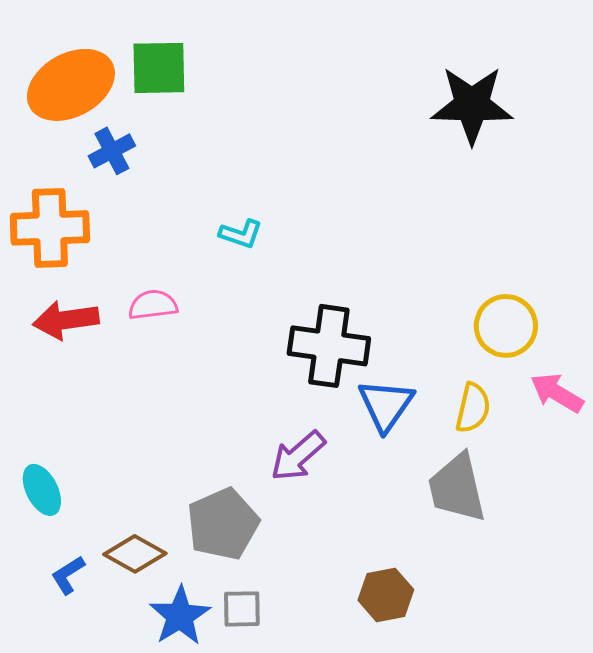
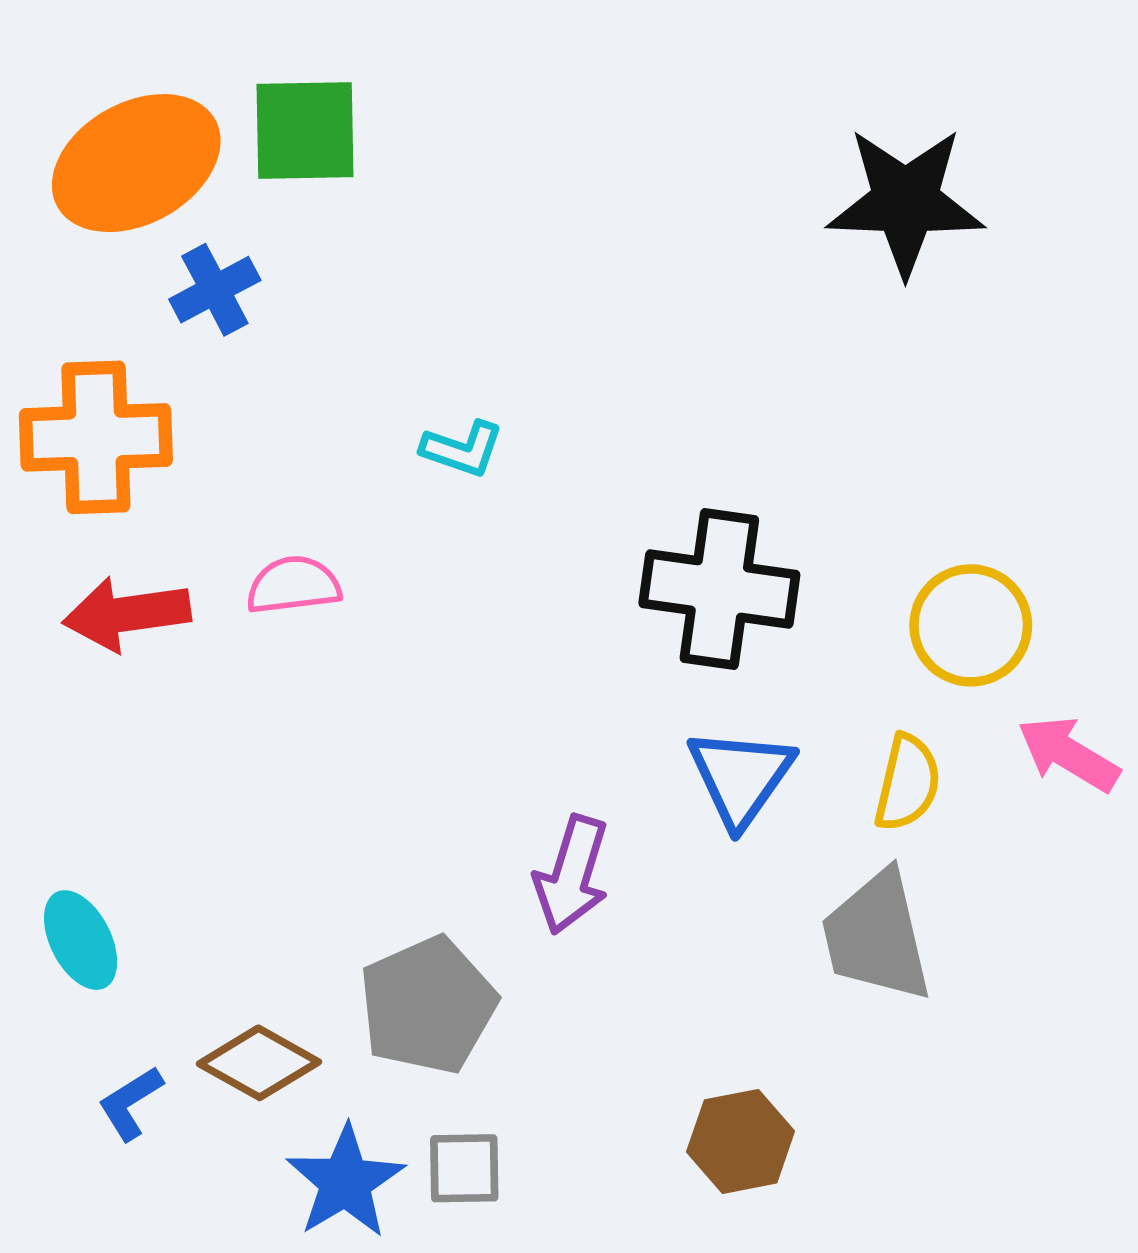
black cross: (329, 346) -> (719, 589), moved
purple arrow: (298, 456) -> (572, 875), turned -32

